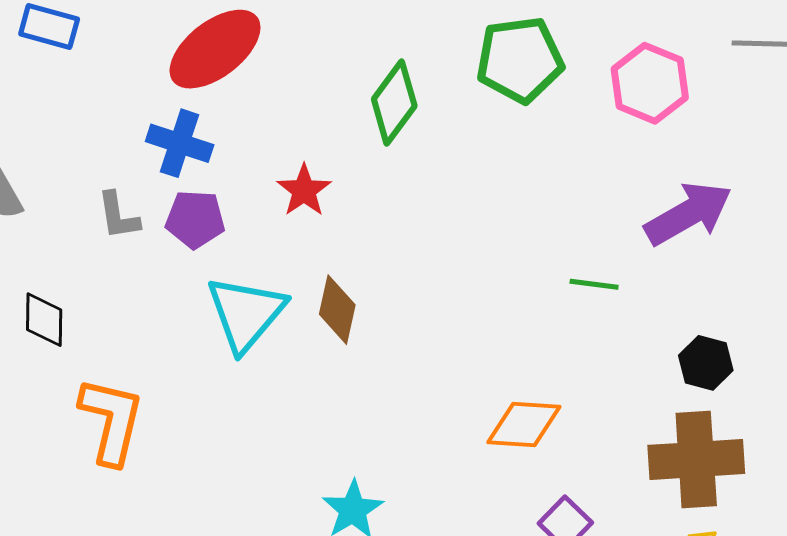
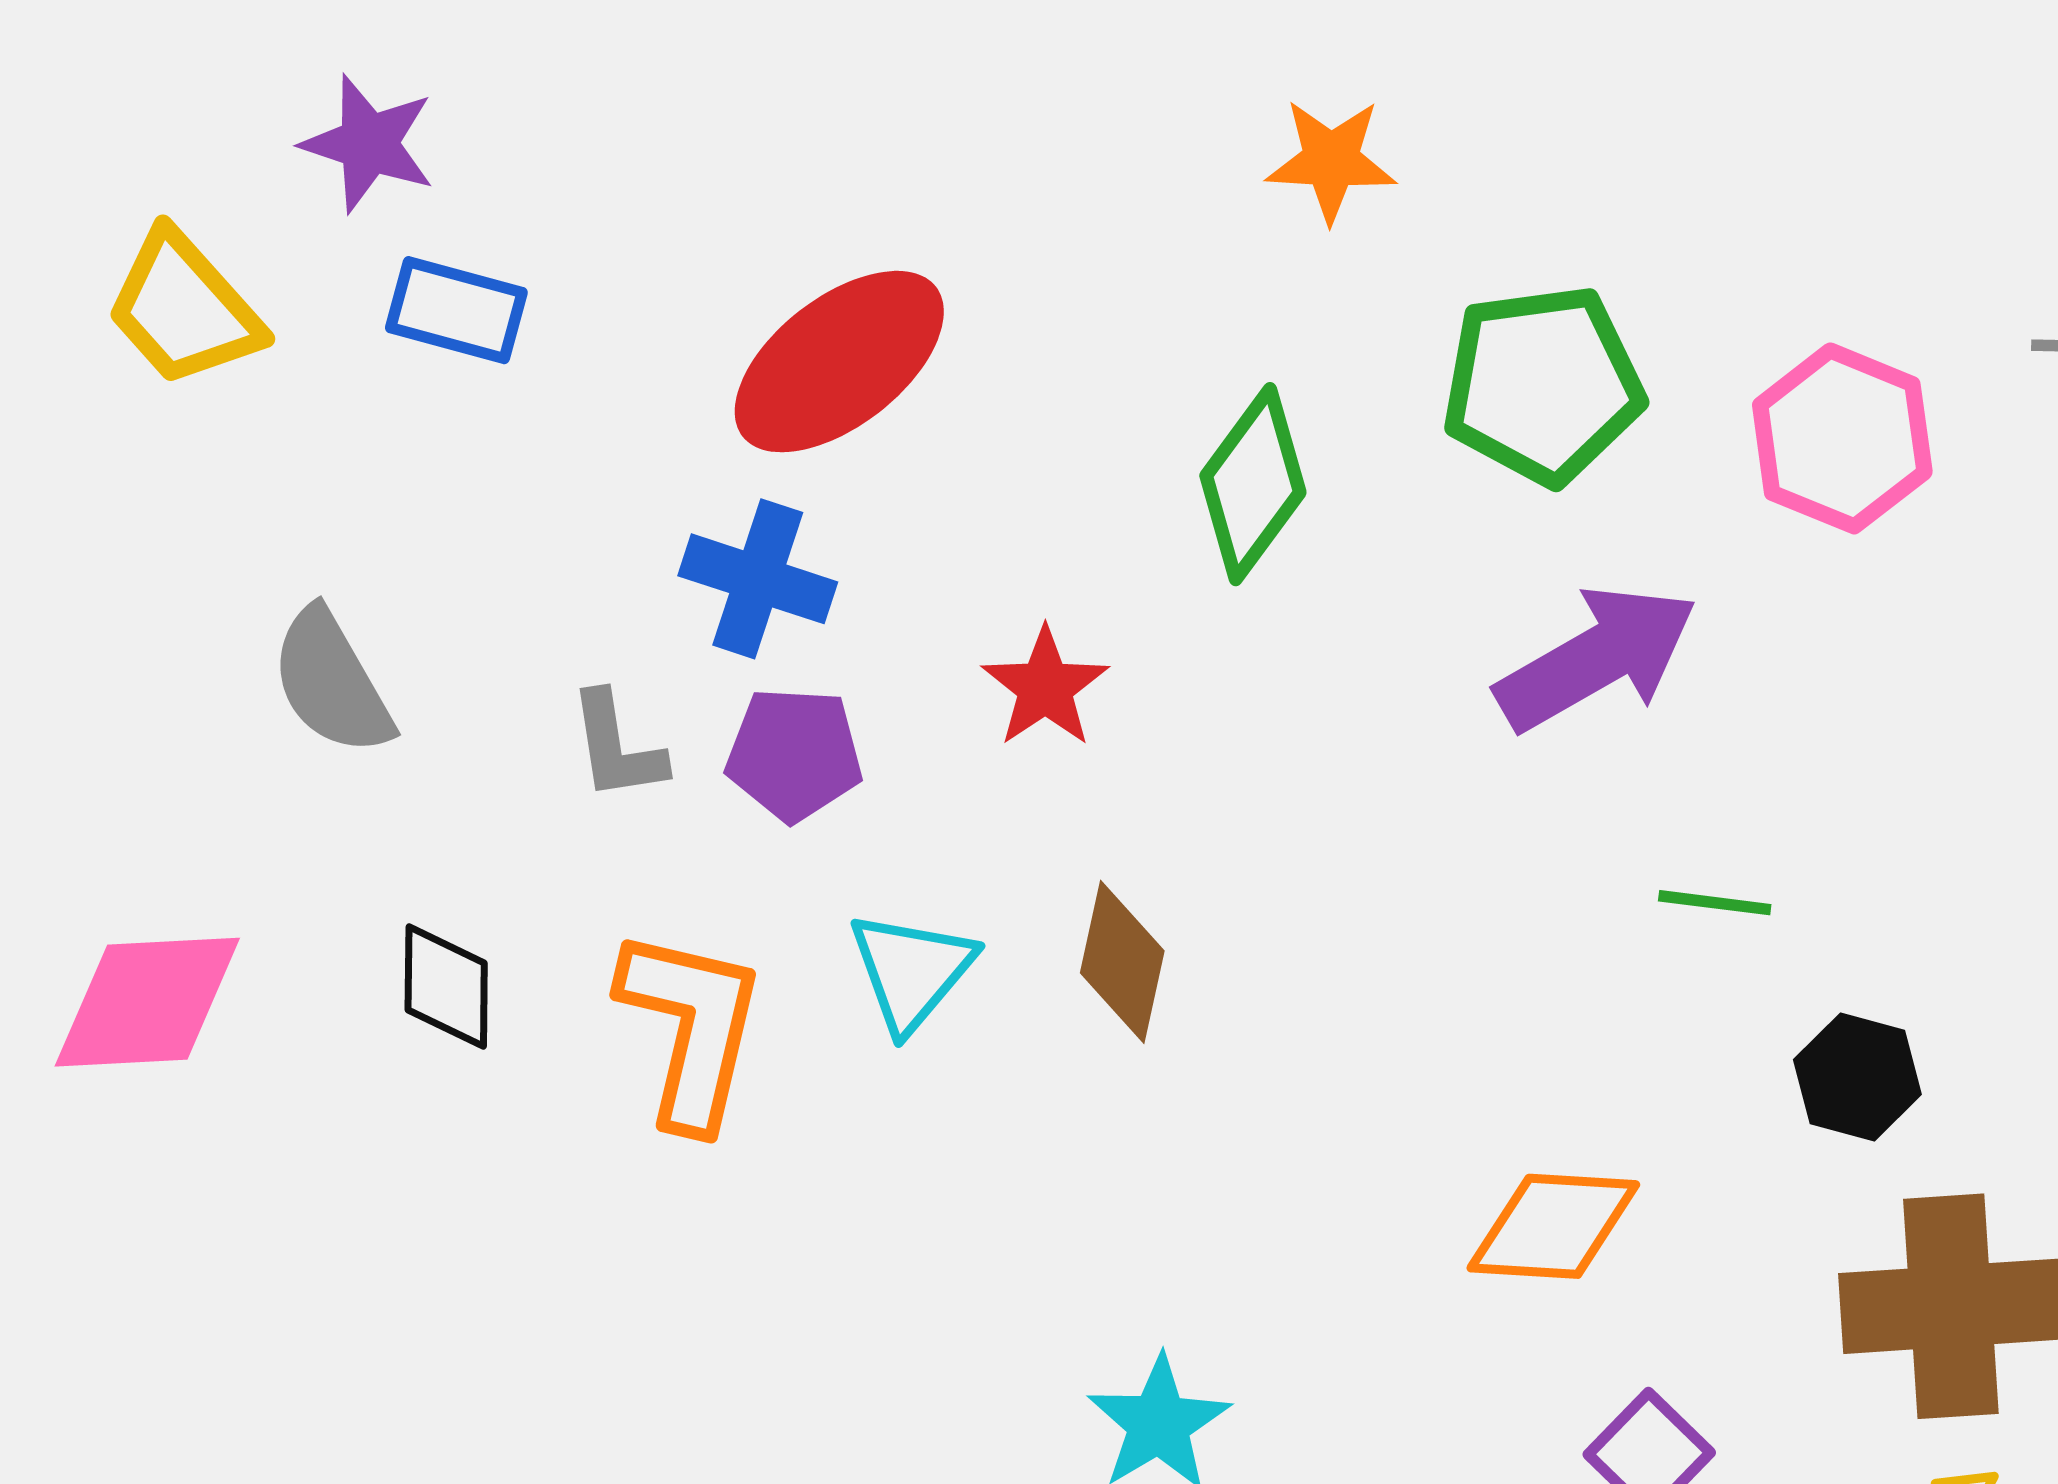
purple arrow: (688, 214) -> (1597, 658), moved
cyan triangle: (246, 313) -> (911, 971), size x0.7
black hexagon: (706, 363) -> (1857, 1077), moved
orange L-shape: (111, 421) -> (691, 1028), moved

